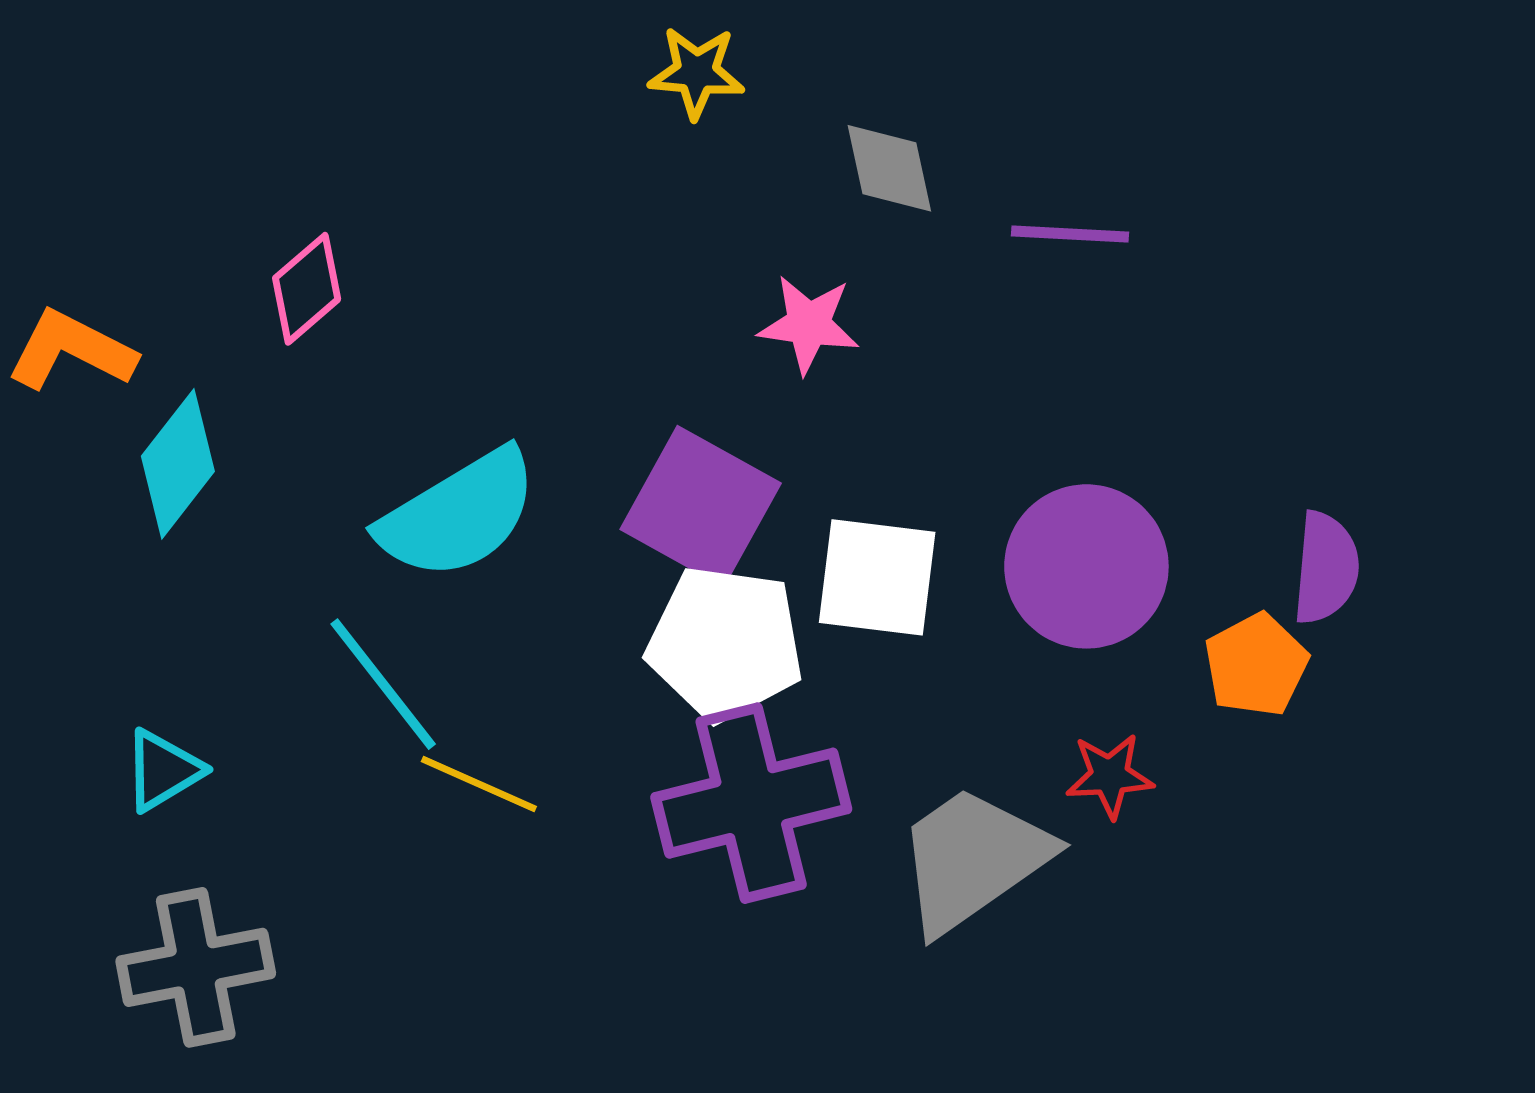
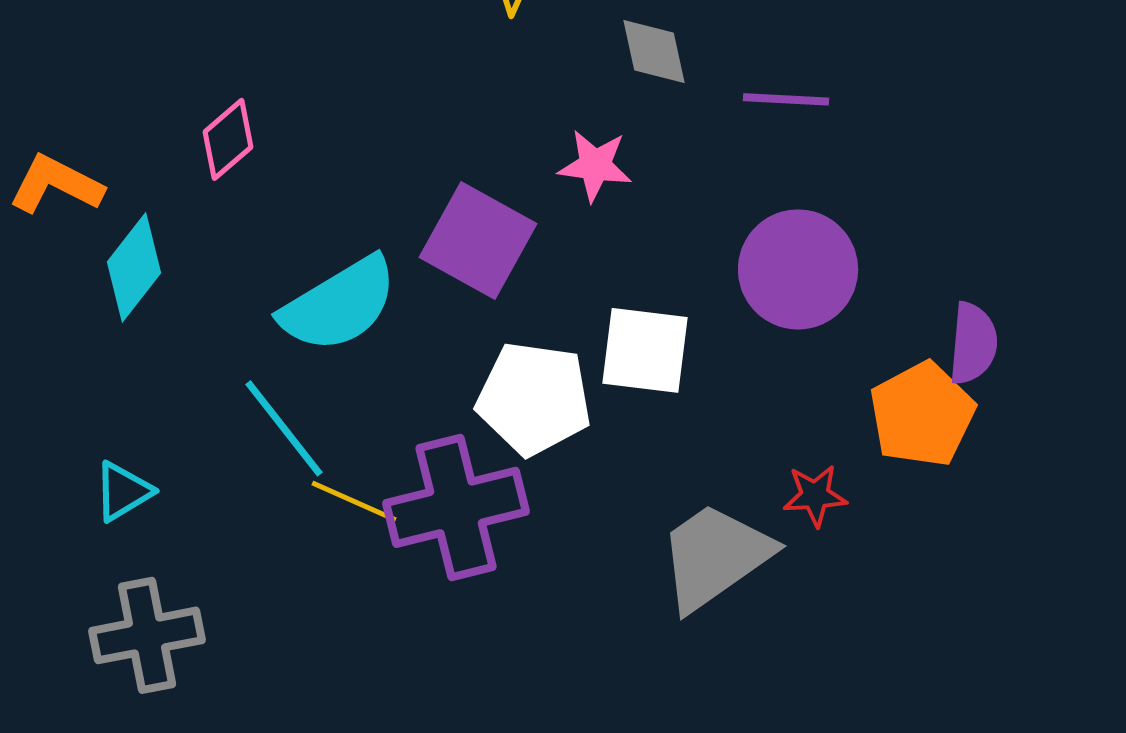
purple square: (701, 506) -> (478, 240), moved
purple circle: (1086, 566) -> (798, 269), moved
orange pentagon: (1256, 665) -> (922, 414), size x1.4
purple cross: (751, 803) -> (456, 507), moved

